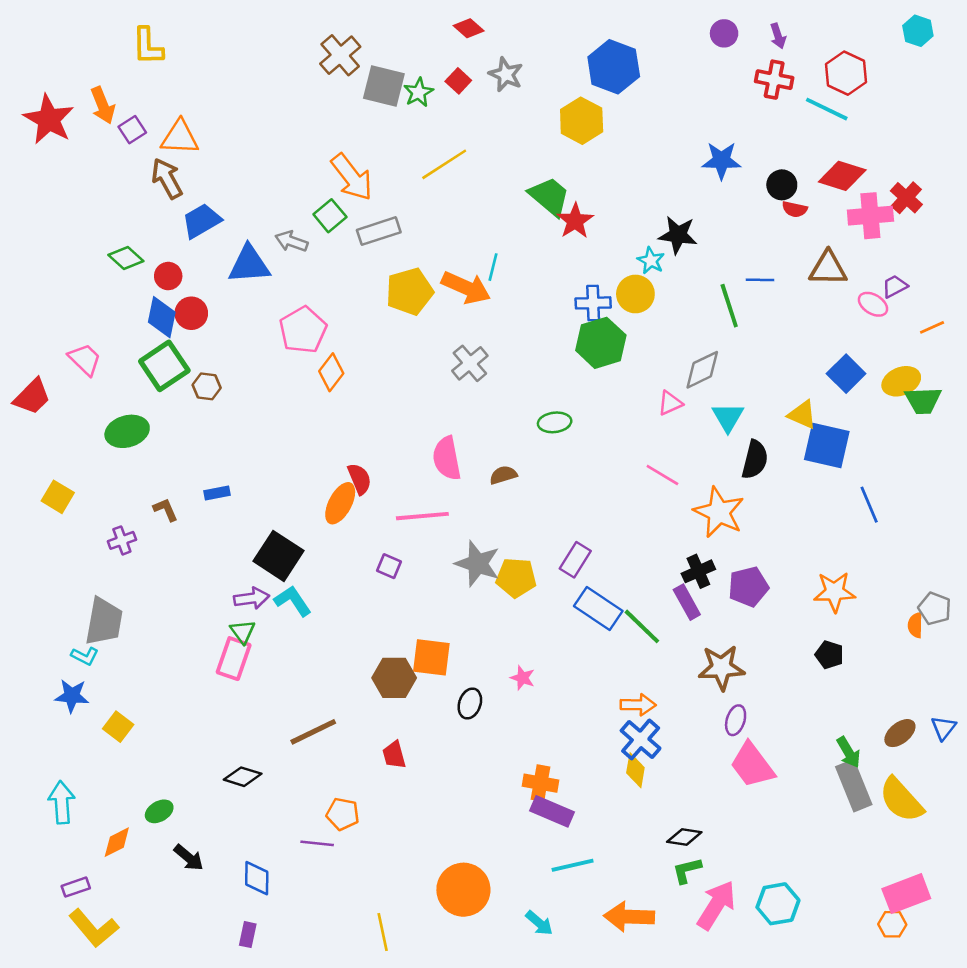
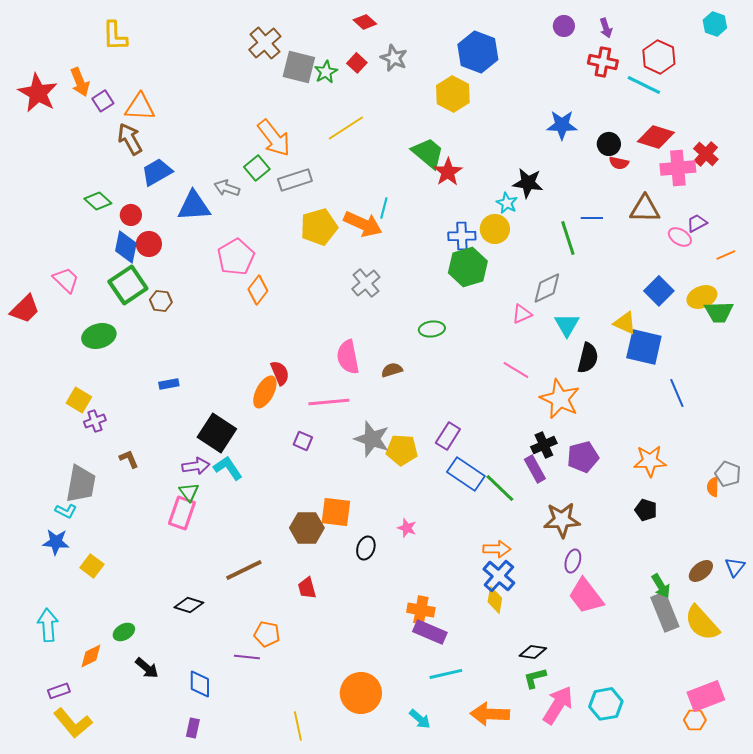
yellow square: (58, 497) -> (79, 400), moved
brown L-shape: (166, 510) -> (129, 459), moved

